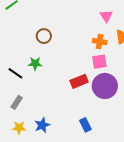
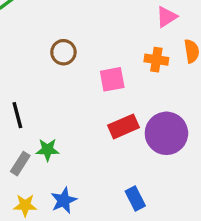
pink triangle: (106, 16) -> (167, 17), turned 32
pink square: (99, 62) -> (112, 79), moved
green star: (35, 64) -> (48, 150), moved
black line: (15, 73) -> (17, 115), turned 42

